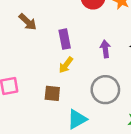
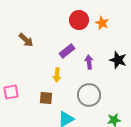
purple rectangle: (65, 39) -> (67, 51), moved, turned 63
yellow arrow: (66, 65) -> (57, 75), turned -32

